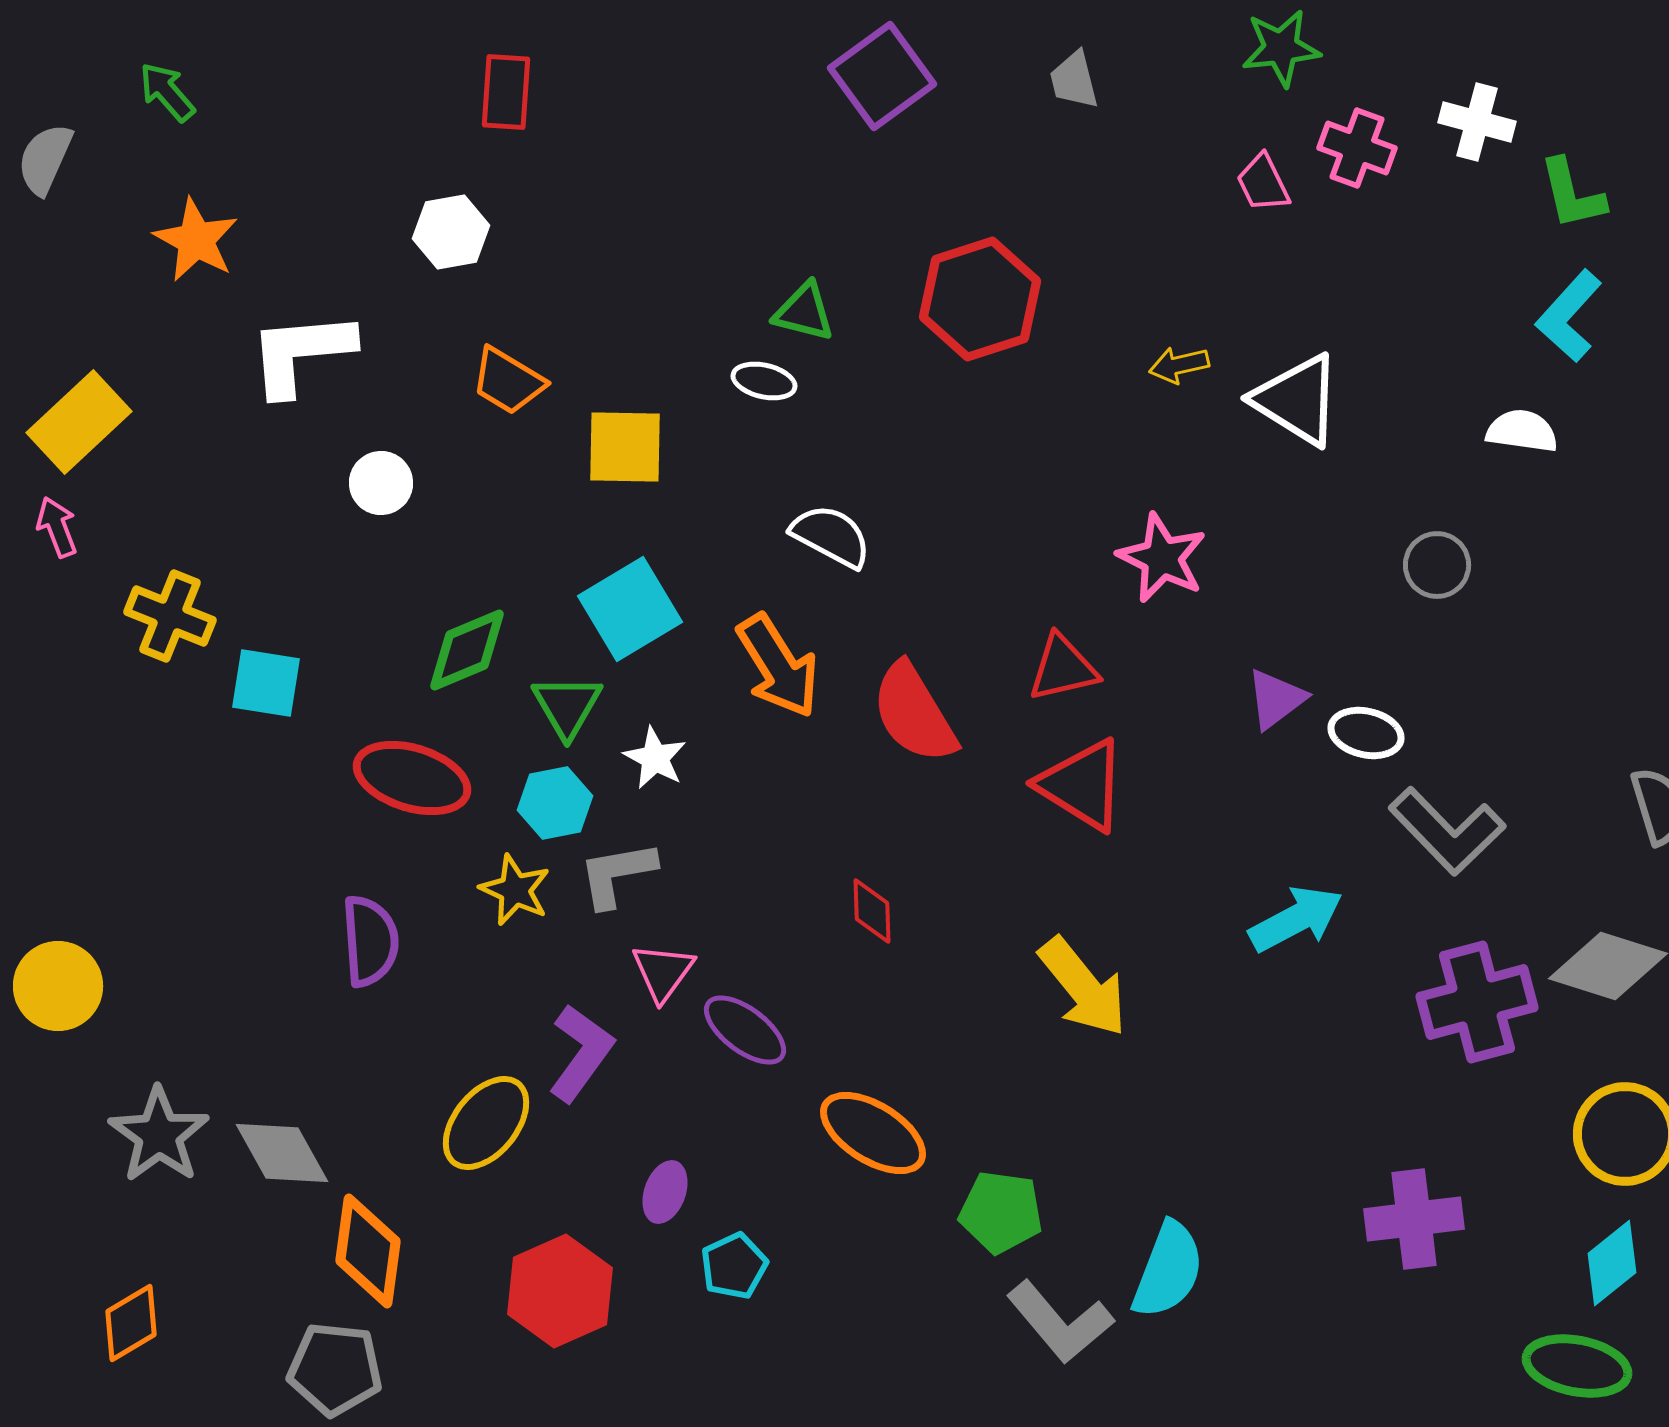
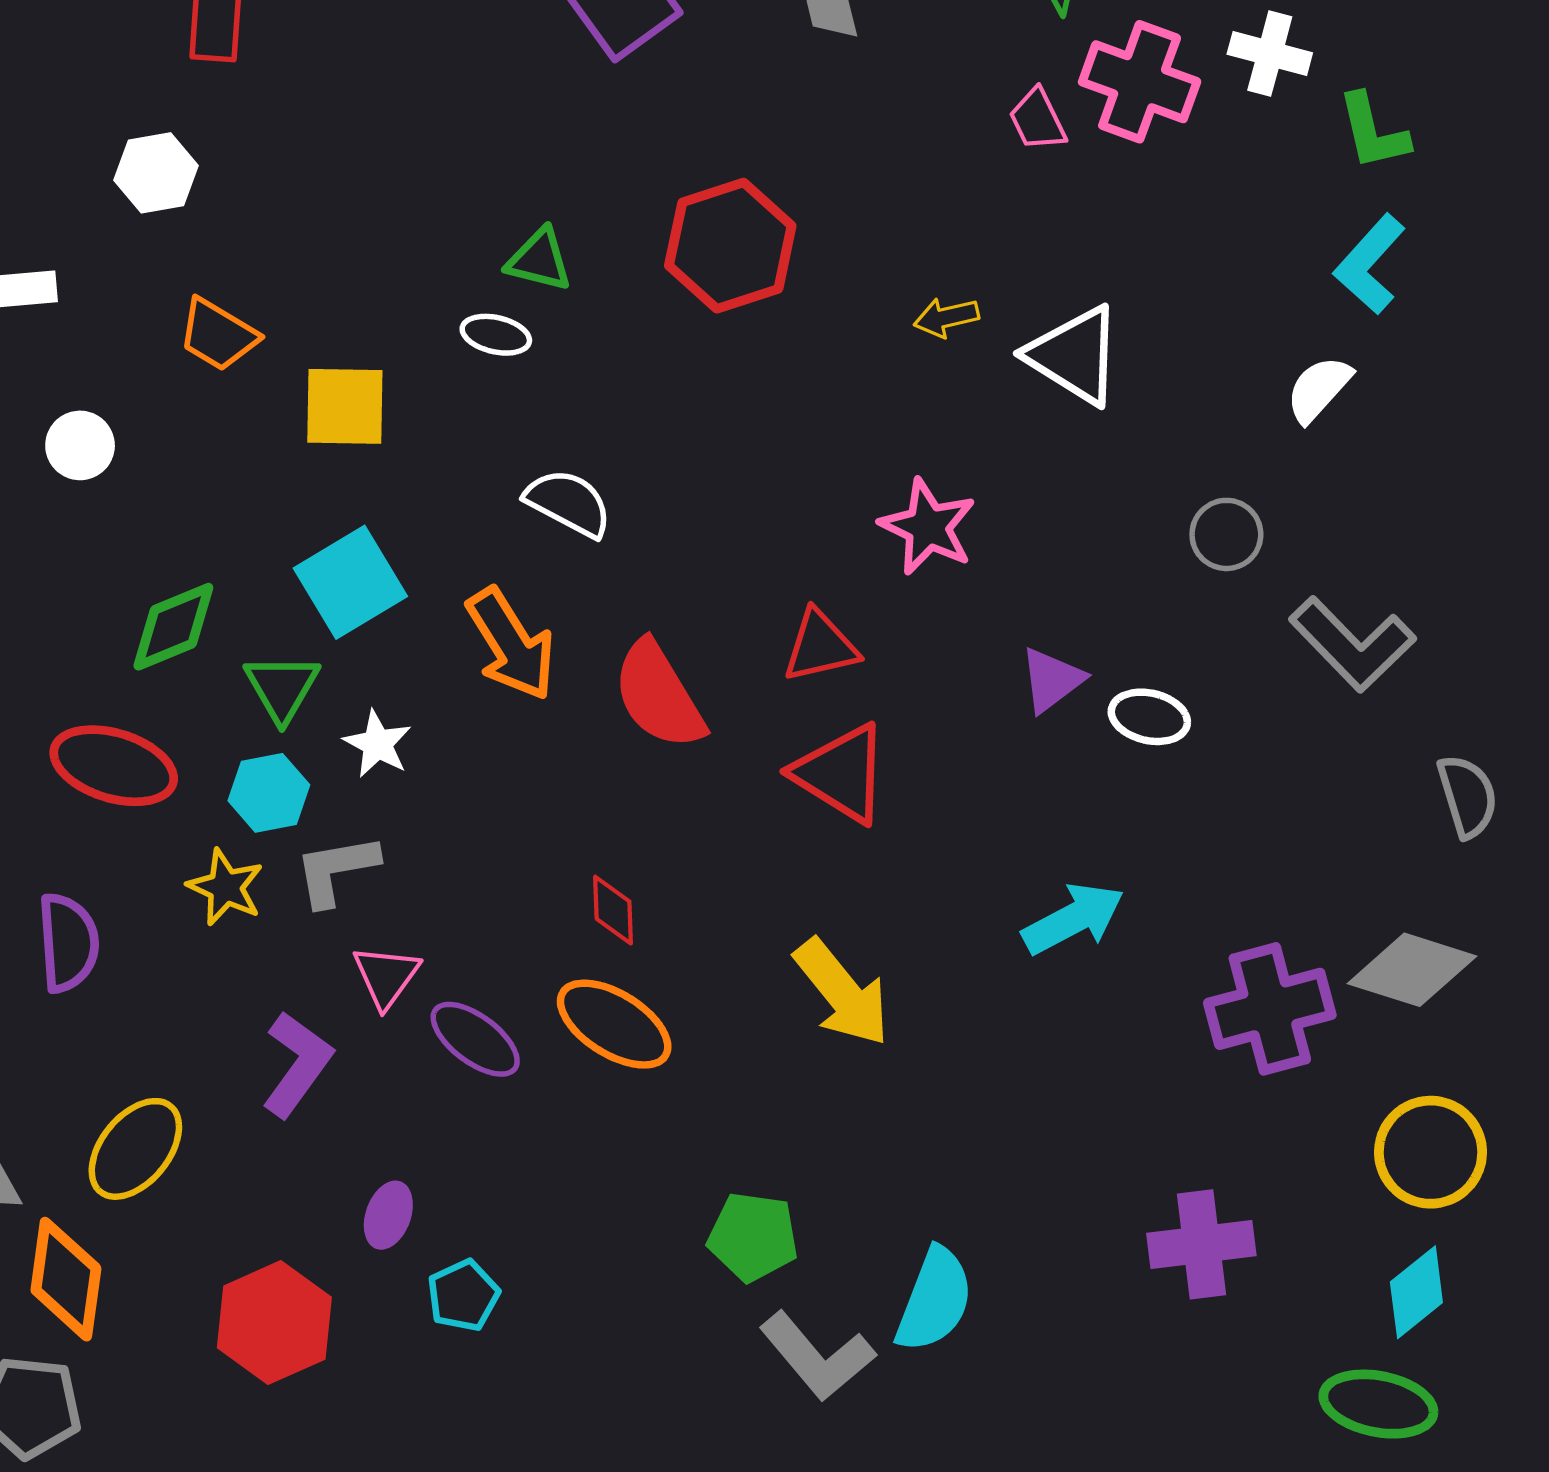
pink cross: (1357, 148) -> (1140, 82), size x1.4
white semicircle: (1522, 431) -> (1319, 389), turned -56
gray L-shape: (1447, 831) -> (1352, 644), moved
yellow ellipse: (486, 1123) -> (135, 1149), moved
orange ellipse: (873, 1133) -> (614, 1024), moved

